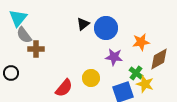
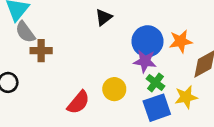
blue circle: (106, 28) -> (147, 41), moved
green cross: (136, 73) -> (155, 82), moved
yellow star: (145, 84) -> (186, 97), turned -30

